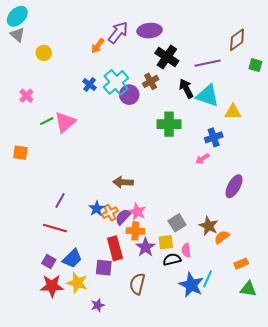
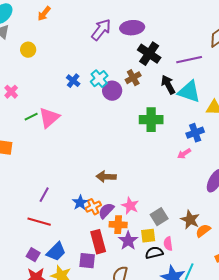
orange arrow: (98, 46) -> (44, 14), moved
cyan cross: (116, 82) -> (99, 79), size x0.7
pink star: (137, 212) -> (130, 206), moved

